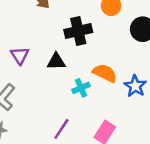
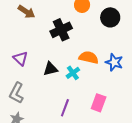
black triangle: (56, 61) -> (50, 69), moved

